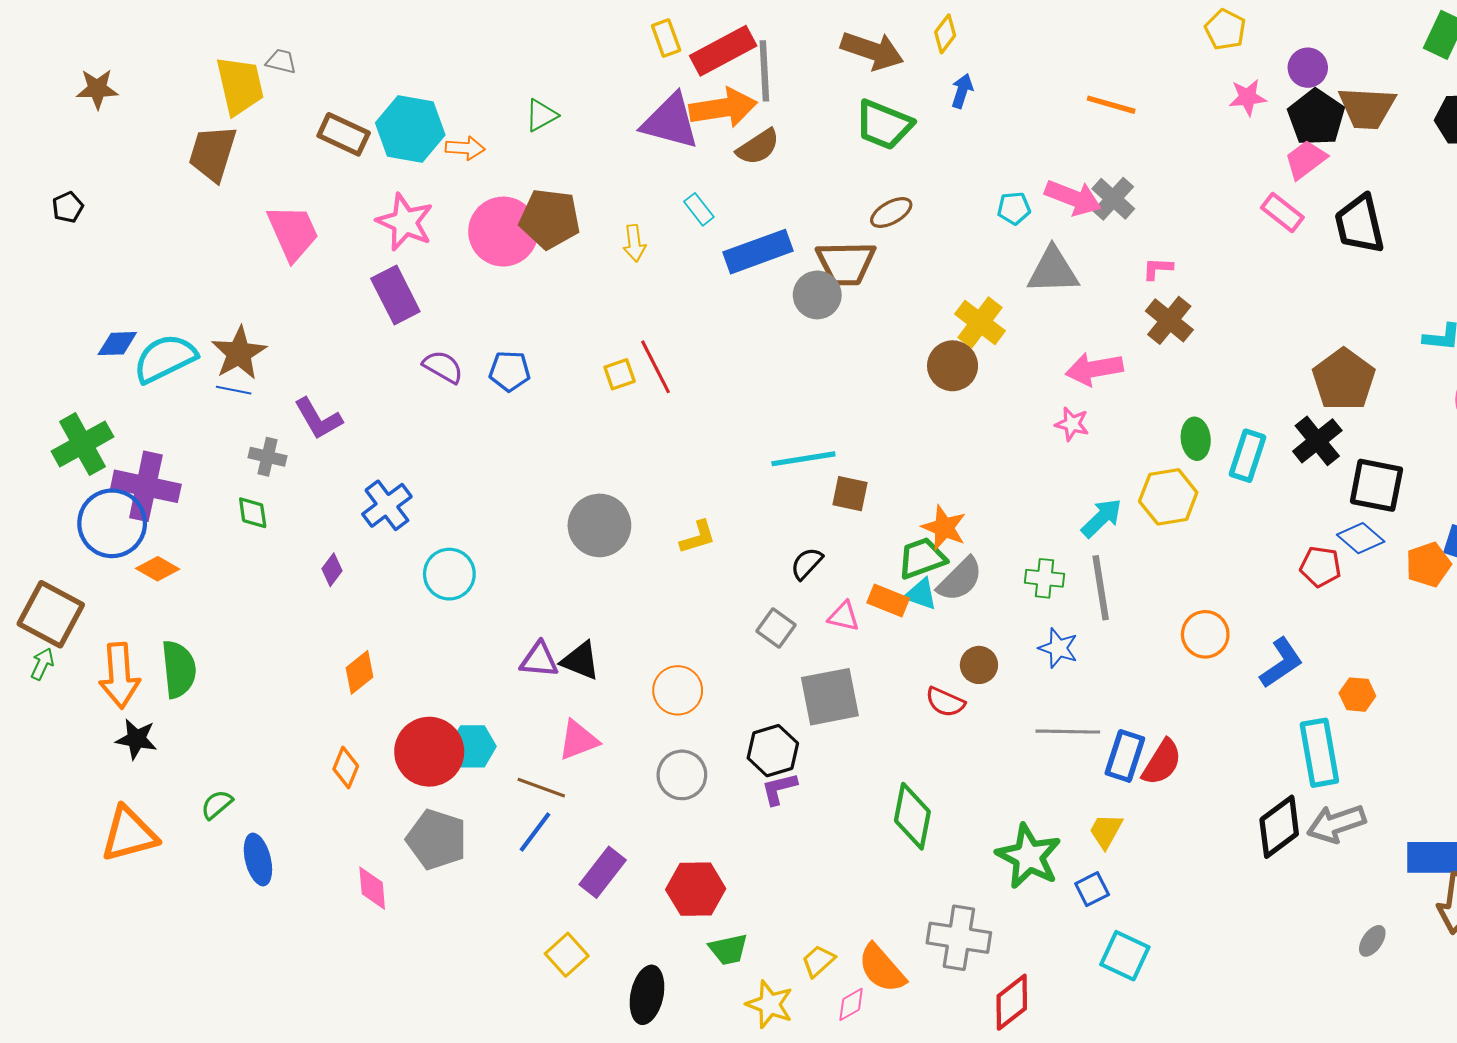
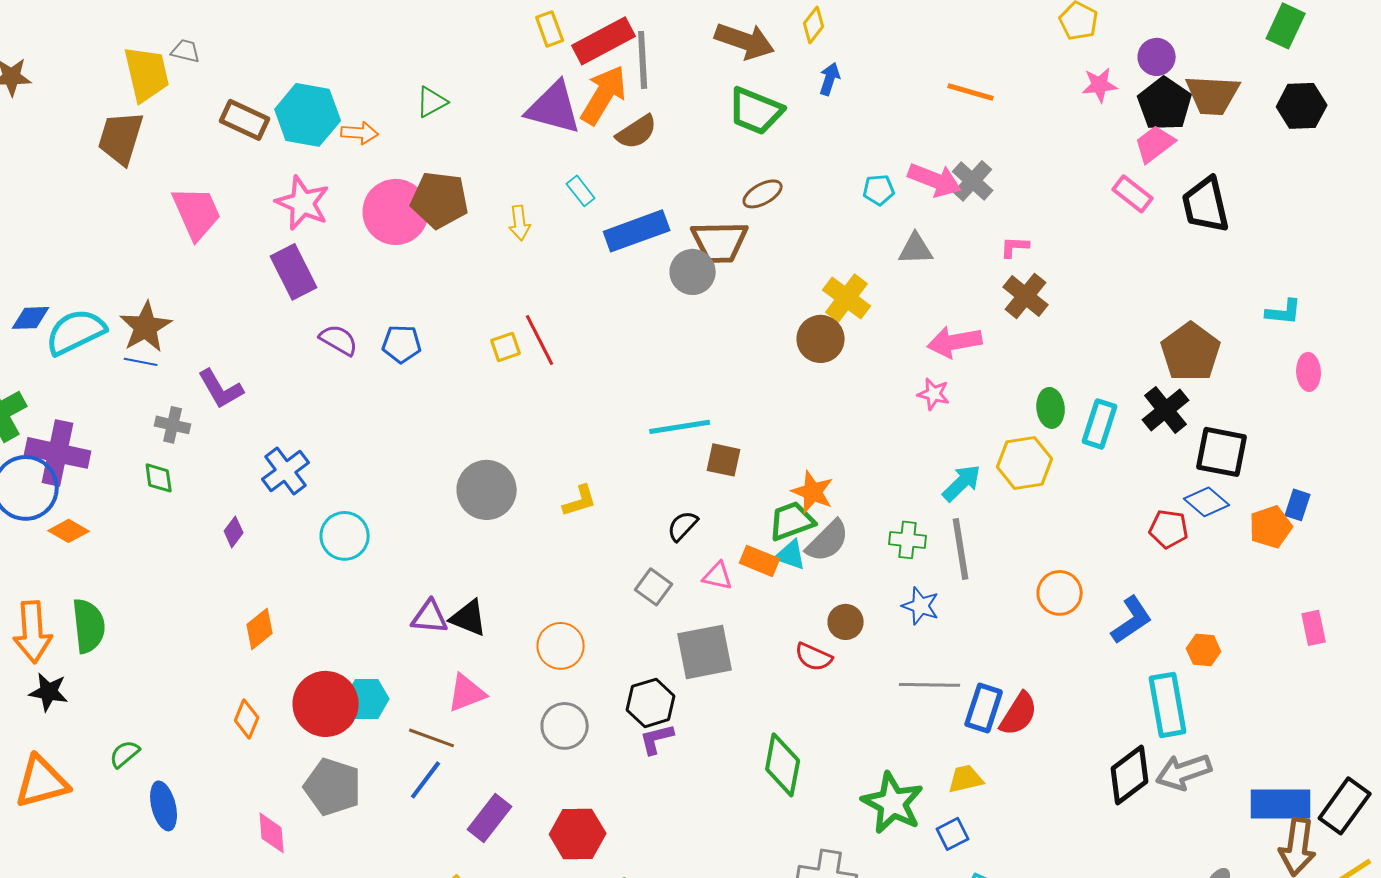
orange arrow: (723, 108) -> (604, 95), turned -50
gray triangle: (1053, 271) -> (916, 249), size x0.7
yellow trapezoid: (1106, 831) -> (966, 779), turned 48

